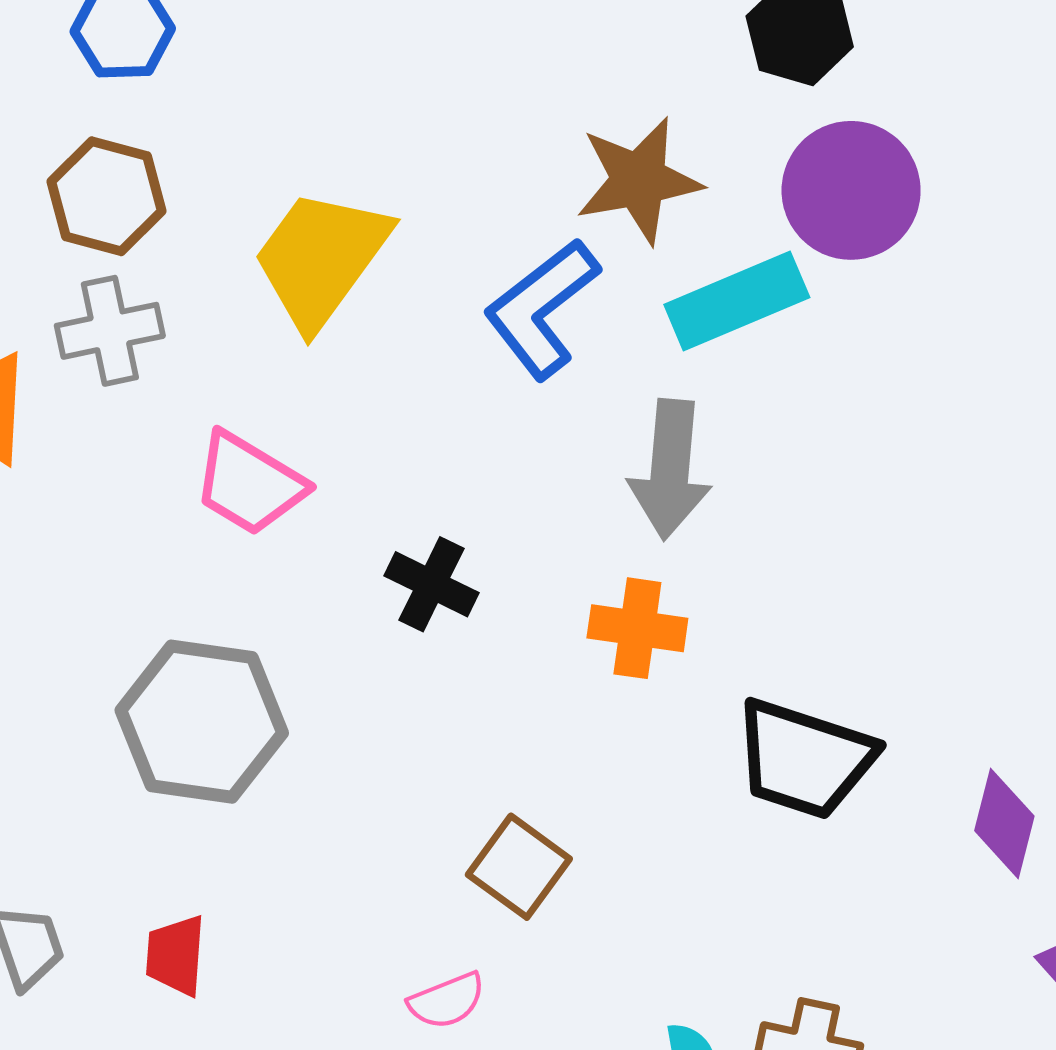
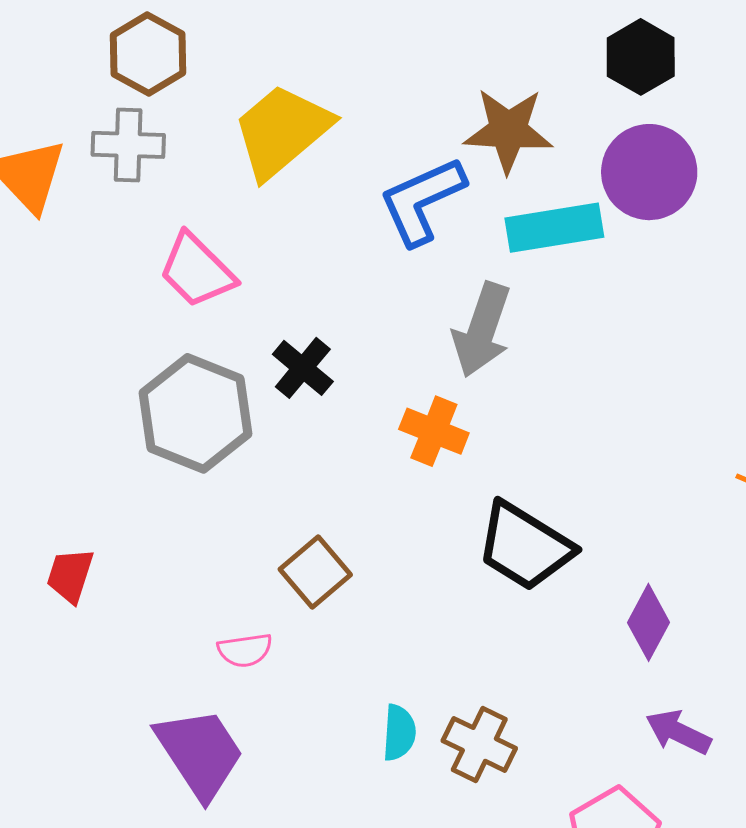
gray hexagon: (202, 722) -> (196, 413), moved

